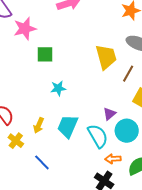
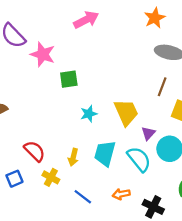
pink star: (25, 29) -> (43, 54), turned -30
yellow trapezoid: (106, 57) -> (126, 112), moved
orange arrow: (113, 159) -> (121, 194), moved

